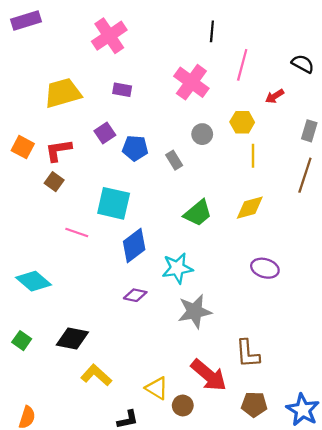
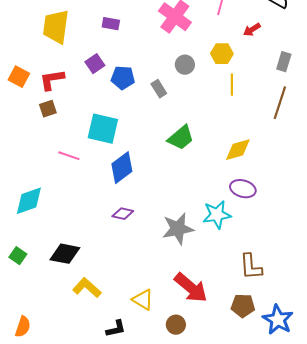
yellow trapezoid: (63, 93) -> (56, 27), turned -66
brown square: (54, 182) -> (48, 109), turned 36
yellow diamond: (250, 208) -> (238, 150), moved
cyan star: (177, 268) -> (217, 215), moved
cyan diamond: (34, 281) -> (29, 201), turned -60
brown L-shape: (248, 354) -> (251, 267), moved
brown pentagon: (254, 404) -> (243, 306), moved
brown circle: (183, 405) -> (176, 325), moved

